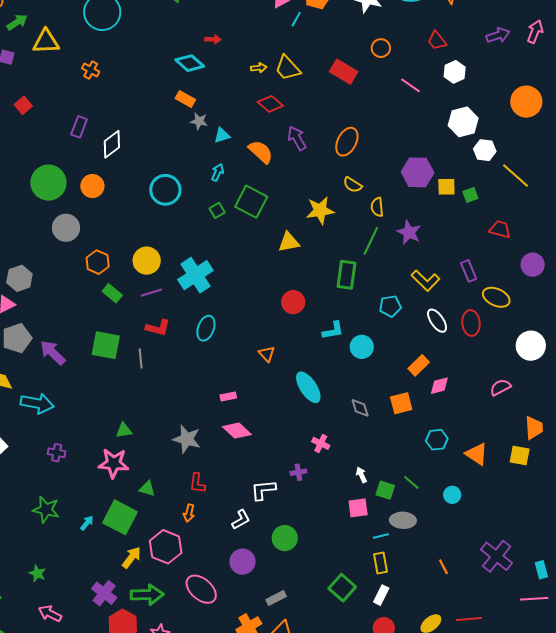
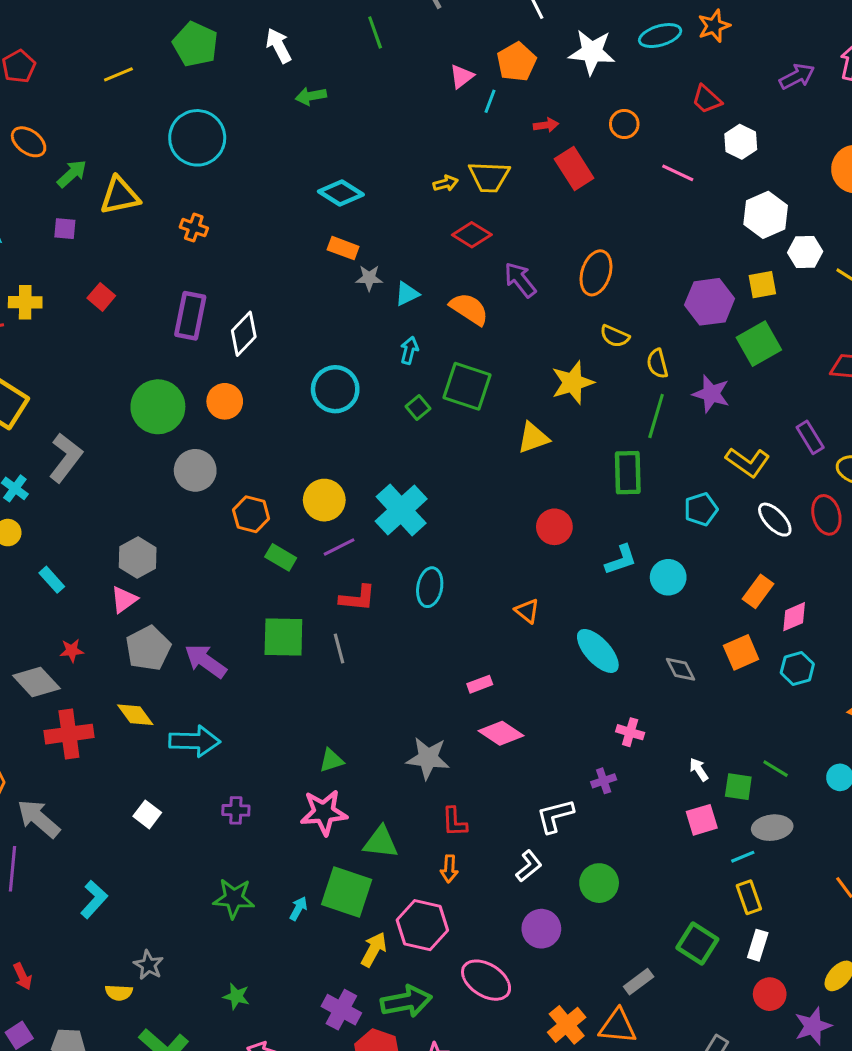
red arrow: (213, 39) -> (546, 125), moved
yellow trapezoid: (288, 68) -> (489, 177), turned -36
red rectangle: (344, 72) -> (574, 169), turned 36
purple rectangle: (79, 127) -> (190, 316), size x1.4
yellow square: (446, 187) -> (762, 285), moved
green square: (470, 195) -> (759, 344), moved, size x1.8
cyan hexagon: (437, 440) -> (797, 668), moved
green triangle: (147, 489) -> (381, 842), size x1.4
gray rectangle: (276, 598) -> (639, 982), moved

